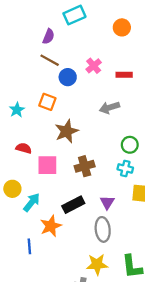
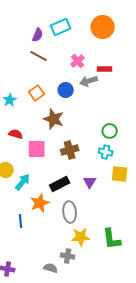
cyan rectangle: (74, 15) -> (61, 27), moved
orange circle: (122, 27) -> (103, 27), size x1.5
blue circle: (68, 77) -> (66, 90), moved
orange square: (47, 102) -> (37, 93), turned 35
gray arrow: (109, 108) -> (89, 81), moved
brown star: (67, 131) -> (54, 119), turned -30
gray ellipse: (103, 229) -> (70, 212), moved

